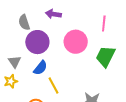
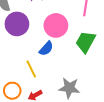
blue semicircle: (40, 68) -> (46, 49), moved

